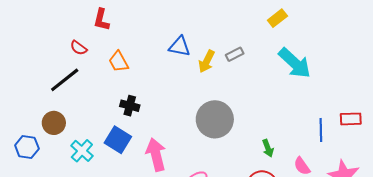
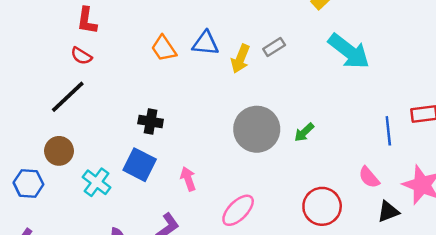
red L-shape: (101, 20) -> (87, 21), moved
orange trapezoid: (119, 62) -> (164, 48), moved
green arrow: (268, 148) -> (304, 132), moved, turned 72
pink arrow: (156, 155) -> (188, 179), size x0.6

